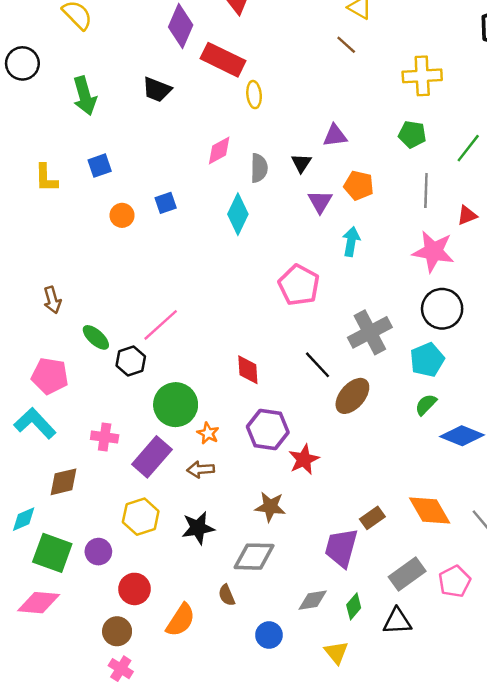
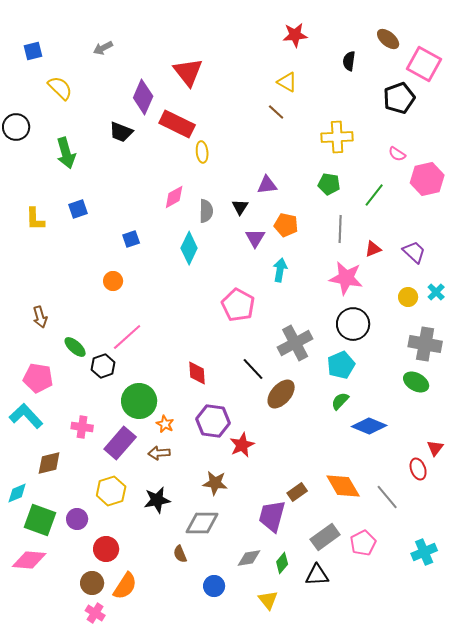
black trapezoid: (157, 90) -> (121, 132), moved
orange circle: (122, 215) -> (113, 281), moved
orange semicircle: (181, 620) -> (125, 586), moved

